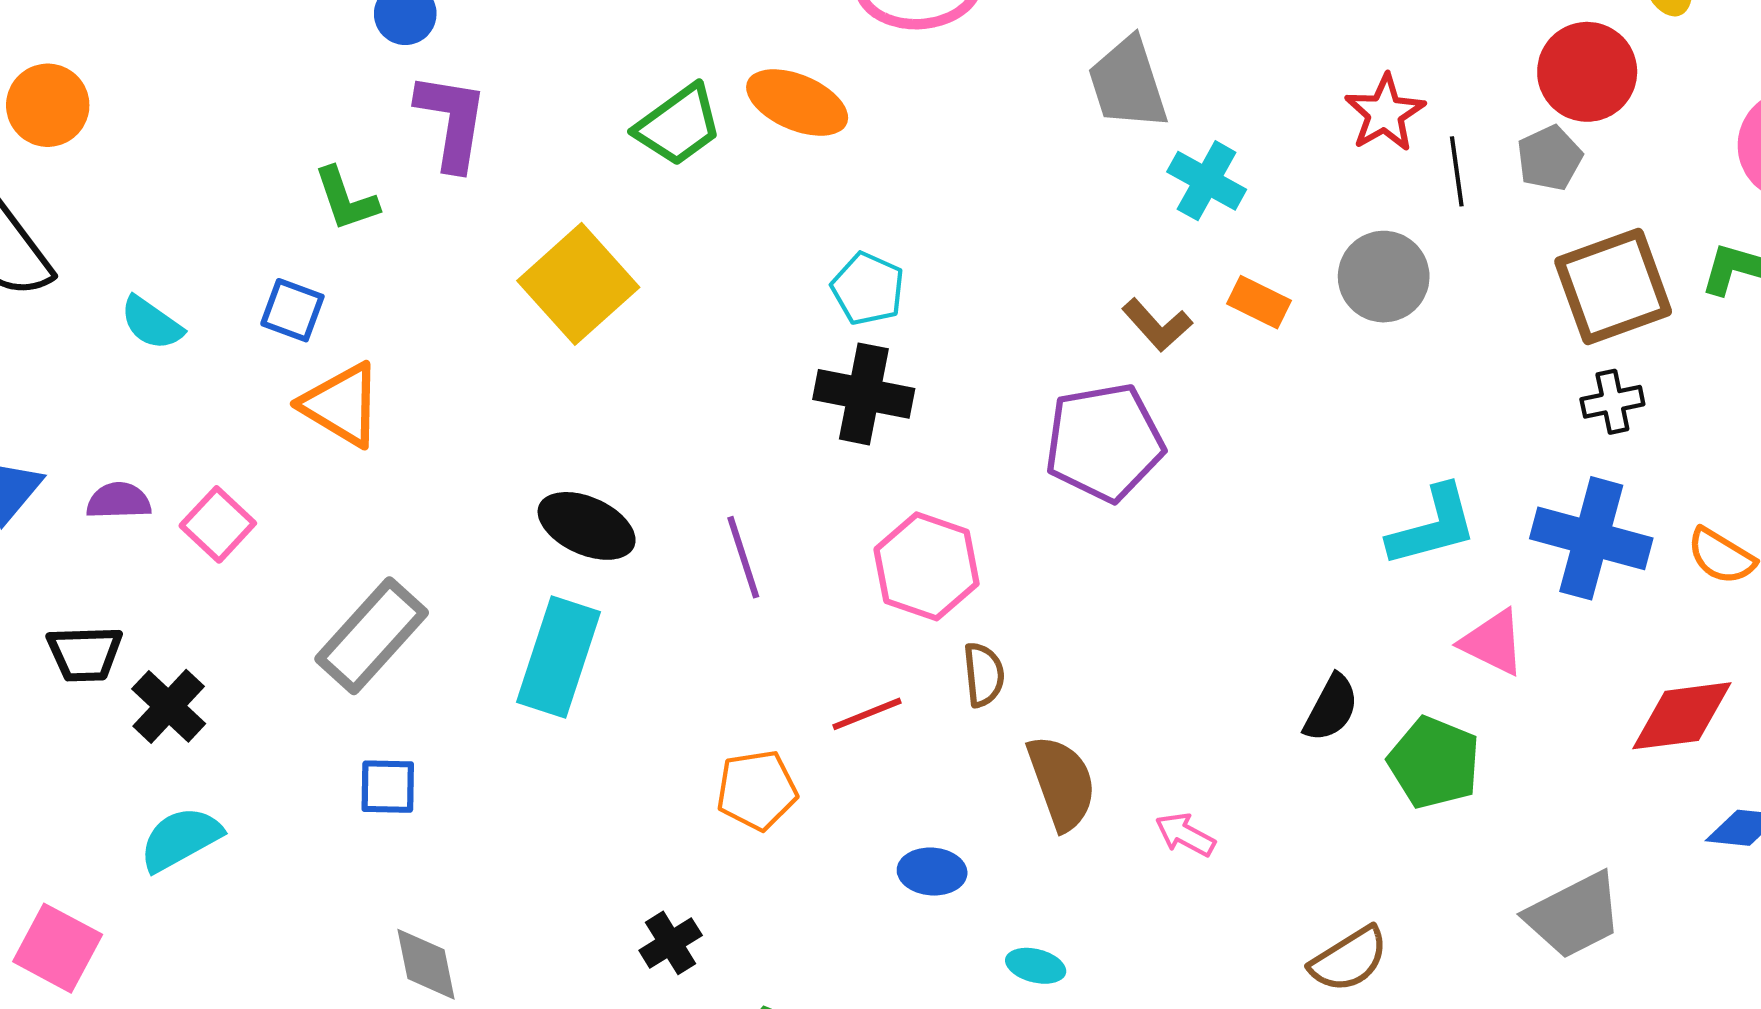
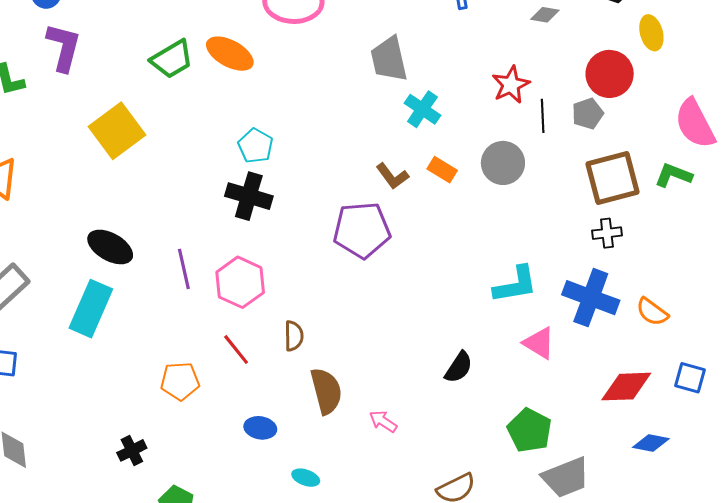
pink hexagon: (927, 566) -> (240, 282), moved
red line: (867, 714) -> (236, 349), turned 68
green pentagon: (1434, 763) -> (529, 430), moved

